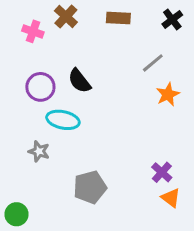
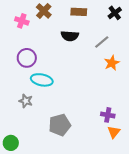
black semicircle: (79, 81) -> (70, 36), moved, turned -48
purple cross: (162, 172) -> (108, 115), turned -32
orange triangle: (171, 198) -> (114, 132), turned 32

